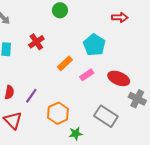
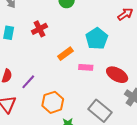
red arrow: (120, 17) -> (125, 14), turned -42
pink rectangle: (87, 75) -> (86, 67), turned 32

